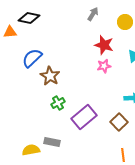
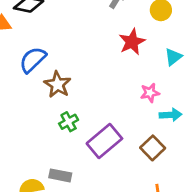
red star: (104, 45) -> (132, 42), turned 30
pink star: (104, 66) -> (150, 93), moved

